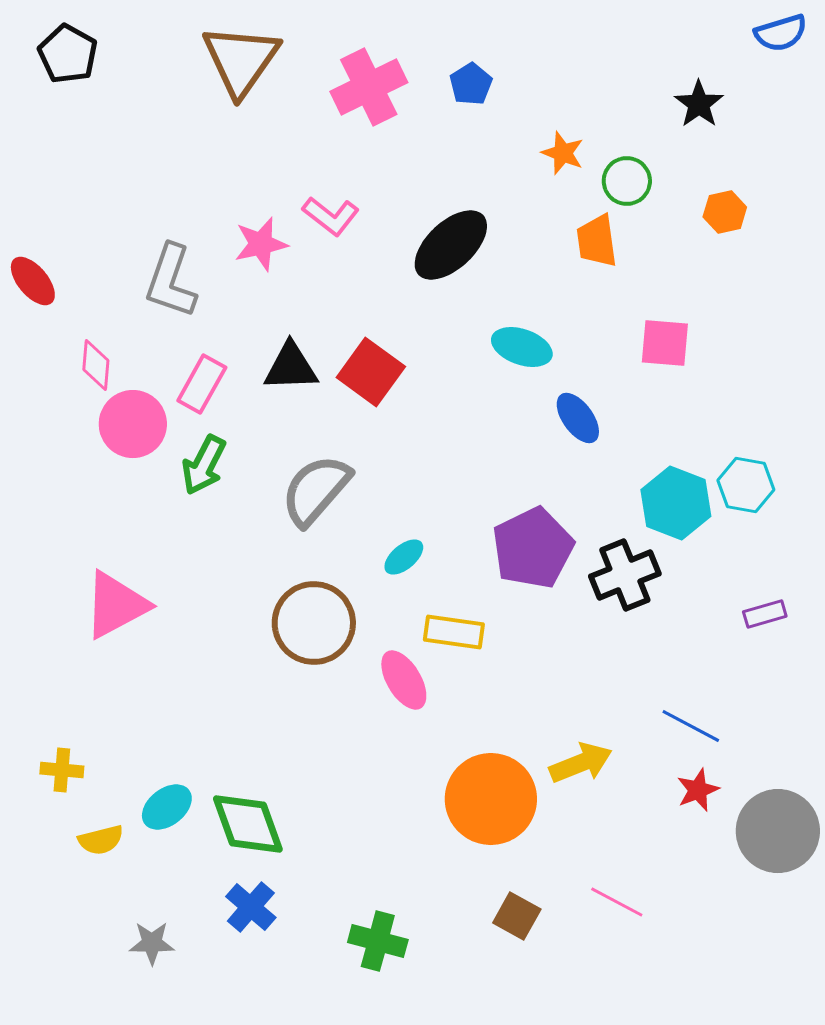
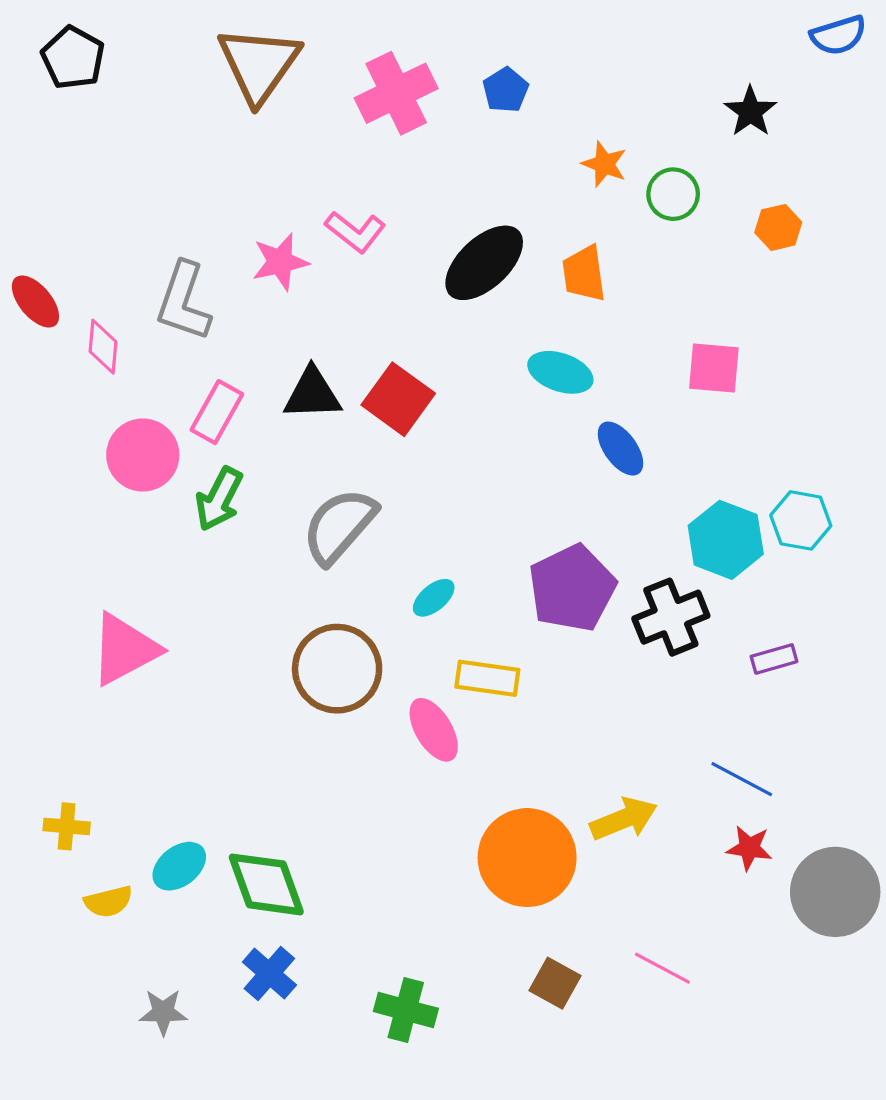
orange trapezoid: (597, 241) -> (584, 274), moved
pink diamond: (96, 365) -> (103, 347), moved
purple rectangle: (765, 614) -> (774, 659), moved
red star: (698, 790) -> (749, 848), turned 30

